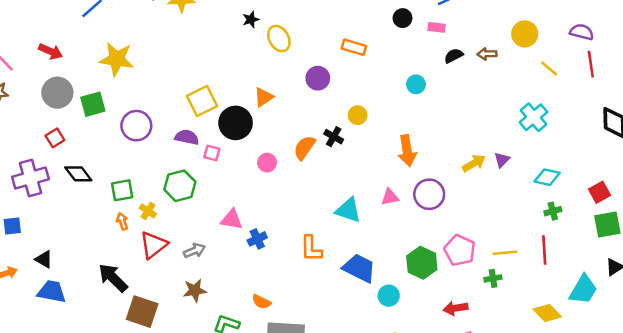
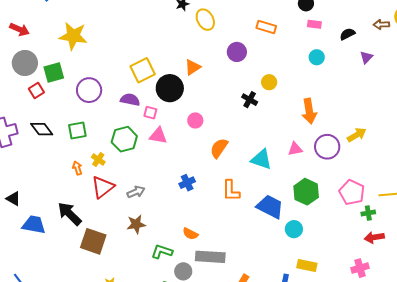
pink rectangle: (436, 27) -> (314, 24), moved
brown arrow: (487, 54) -> (381, 25), moved
red square: (55, 138) -> (36, 91), moved
orange semicircle: (304, 148) -> (219, 148), moved
purple triangle: (502, 160) -> (366, 57), moved
yellow arrow: (474, 163) -> (357, 135), moved
green square: (122, 190) -> (77, 130), moved
pink triangle: (232, 220) -> (158, 136), moved
green hexagon: (422, 263) -> (306, 192), moved
green cross: (493, 278) -> (368, 213), moved
blue trapezoid: (52, 292) -> (34, 225), moved
red arrow: (456, 308) -> (374, 237), moved

